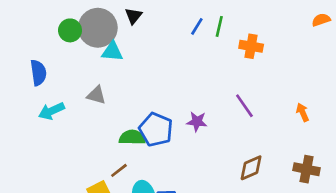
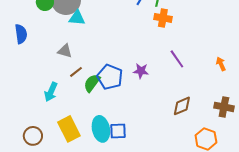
orange cross: (251, 46) -> (163, 18), moved
cyan arrow: (52, 111) -> (51, 92), moved, turned -42
green semicircle: (132, 137) -> (92, 83), turned -54
brown line: (119, 170) -> (76, 72), moved

